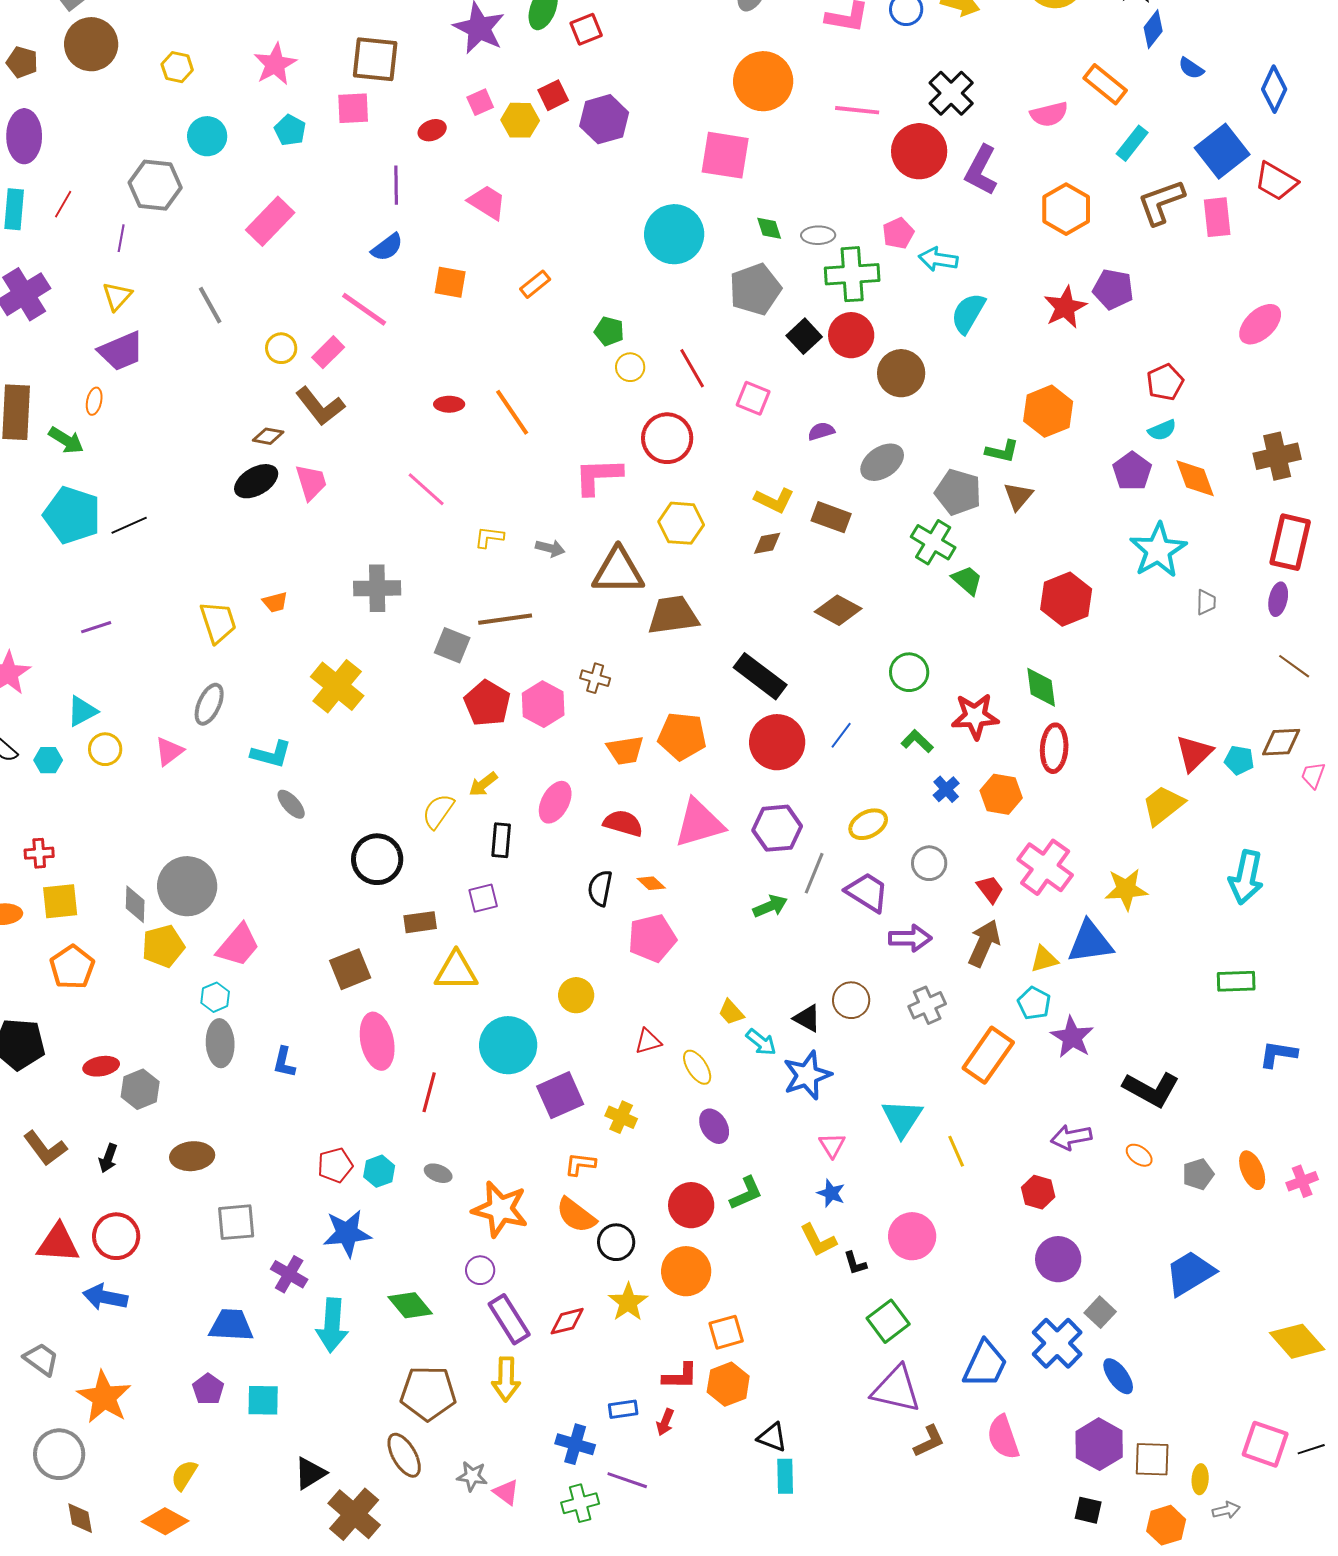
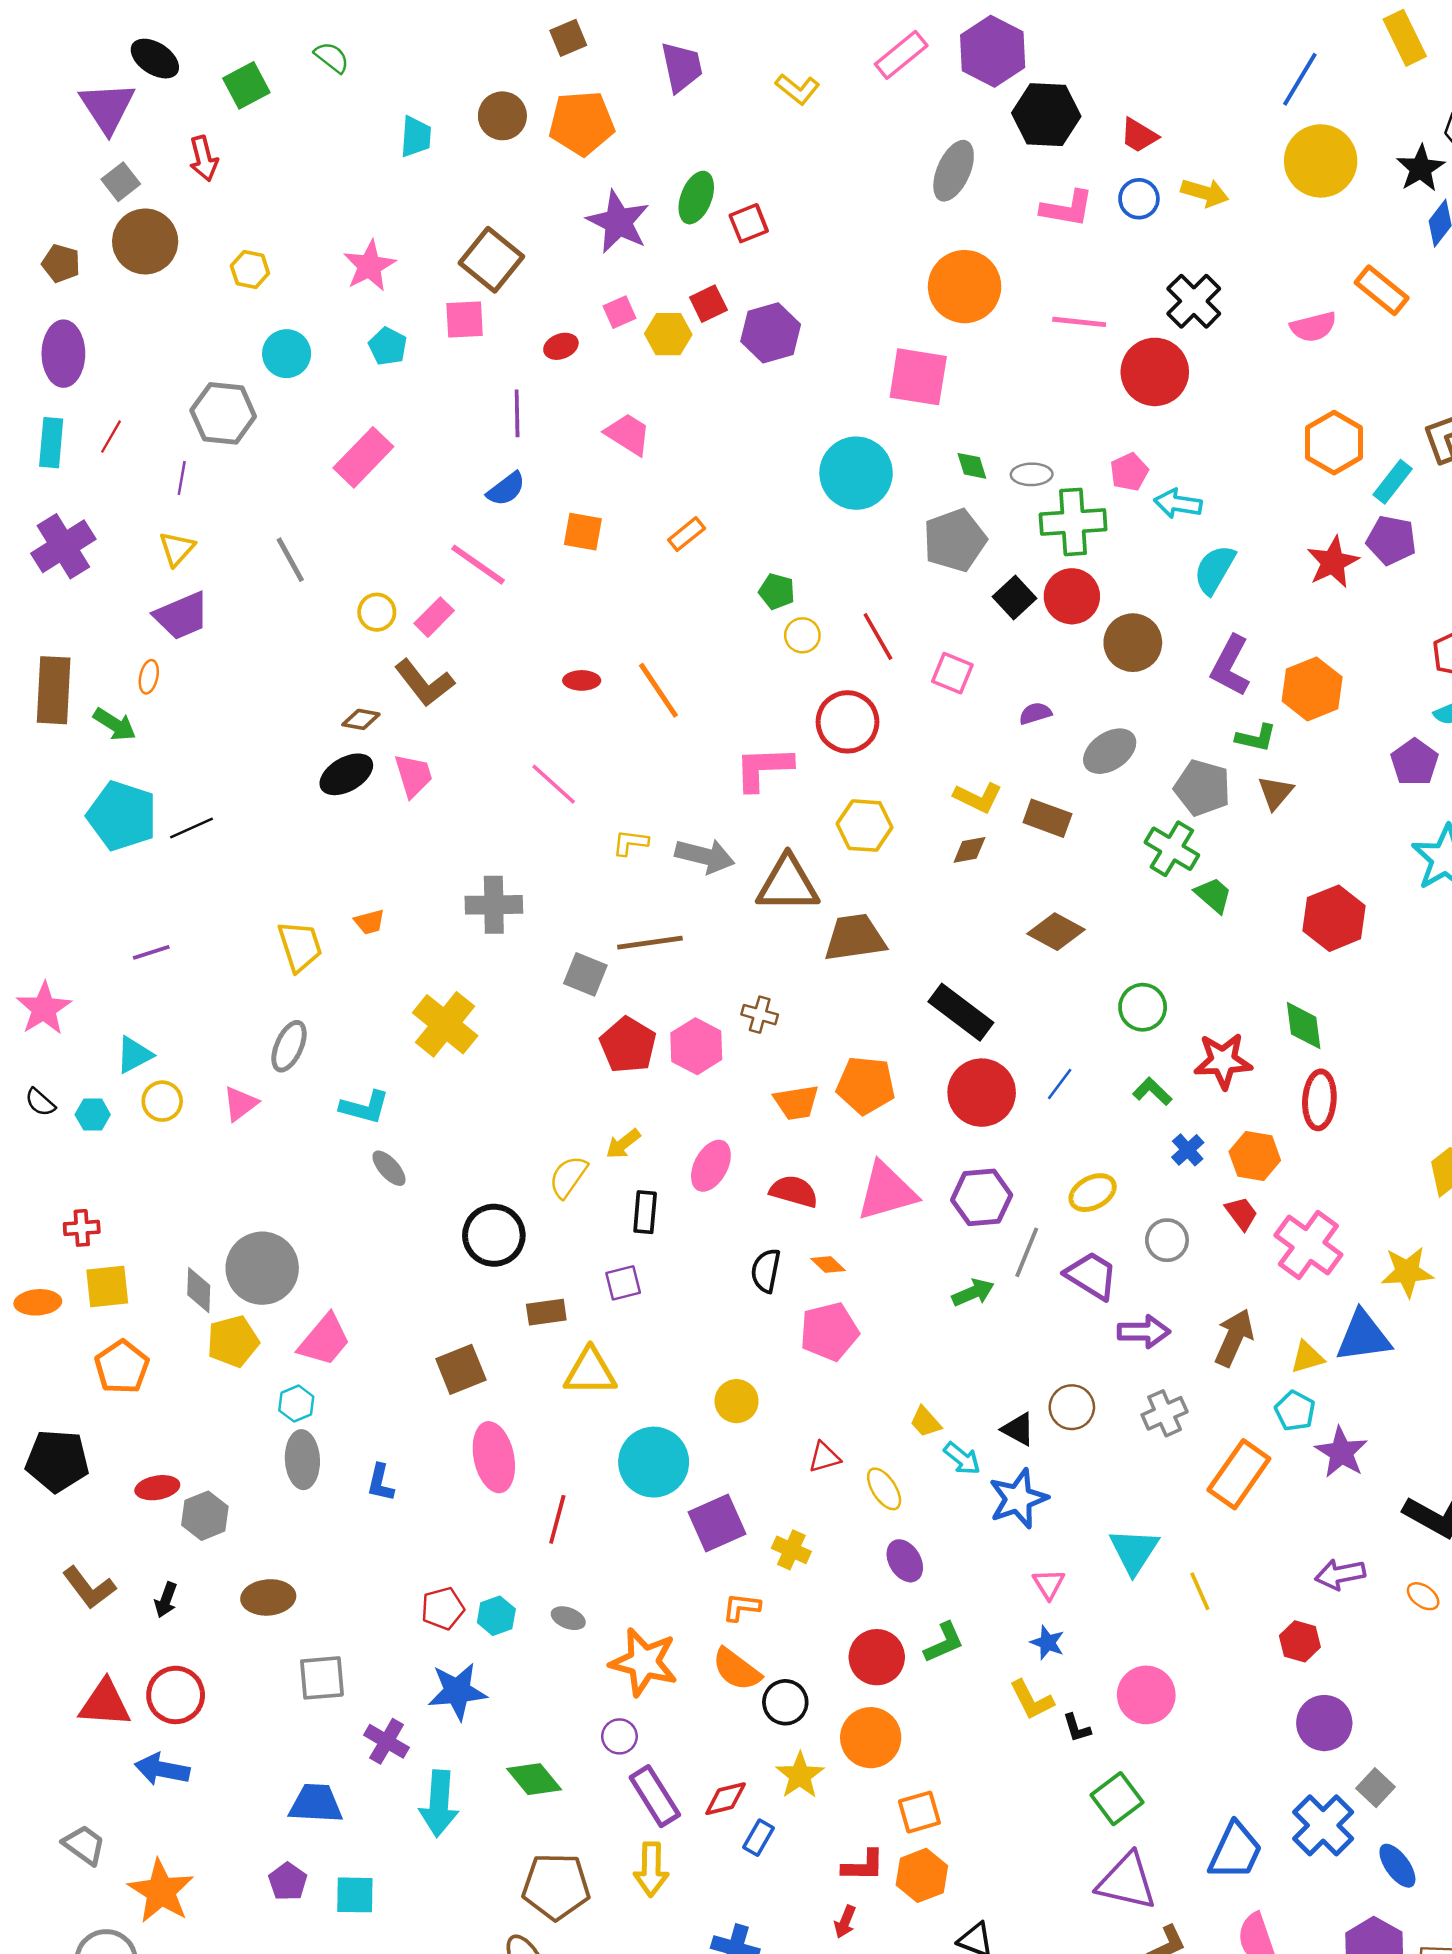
brown square: (375, 59) -> (491, 260), turned 33
cyan rectangle: (1132, 143) -> (1393, 482), moved
purple L-shape: (981, 170) -> (1230, 666), moved
gray arrow: (550, 548) -> (705, 856), size x1.6
red trapezoid: (990, 889) -> (1241, 1213), moved
blue rectangle: (623, 1409) -> (758, 1838), moved, turned -52

